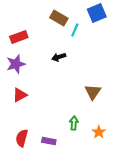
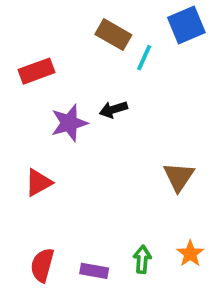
purple star: (16, 64) -> (69, 123), moved
green arrow: (74, 123) -> (142, 259), moved

